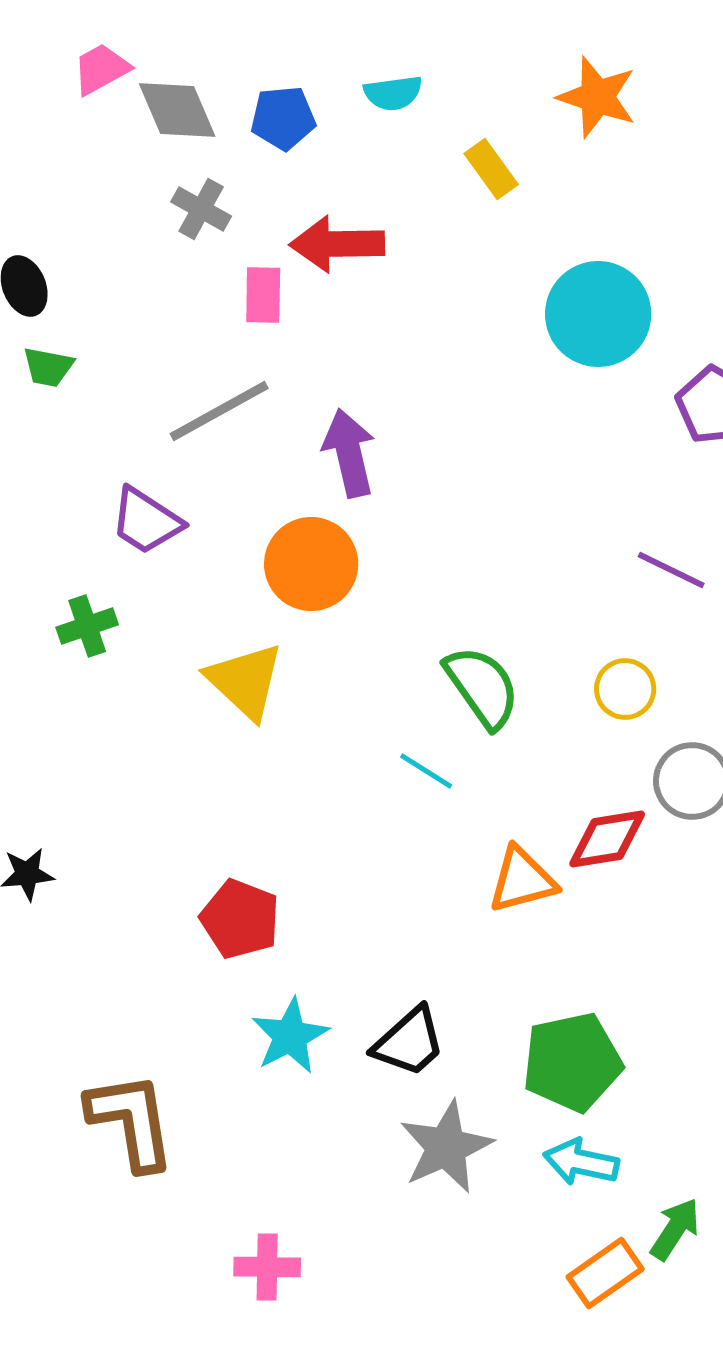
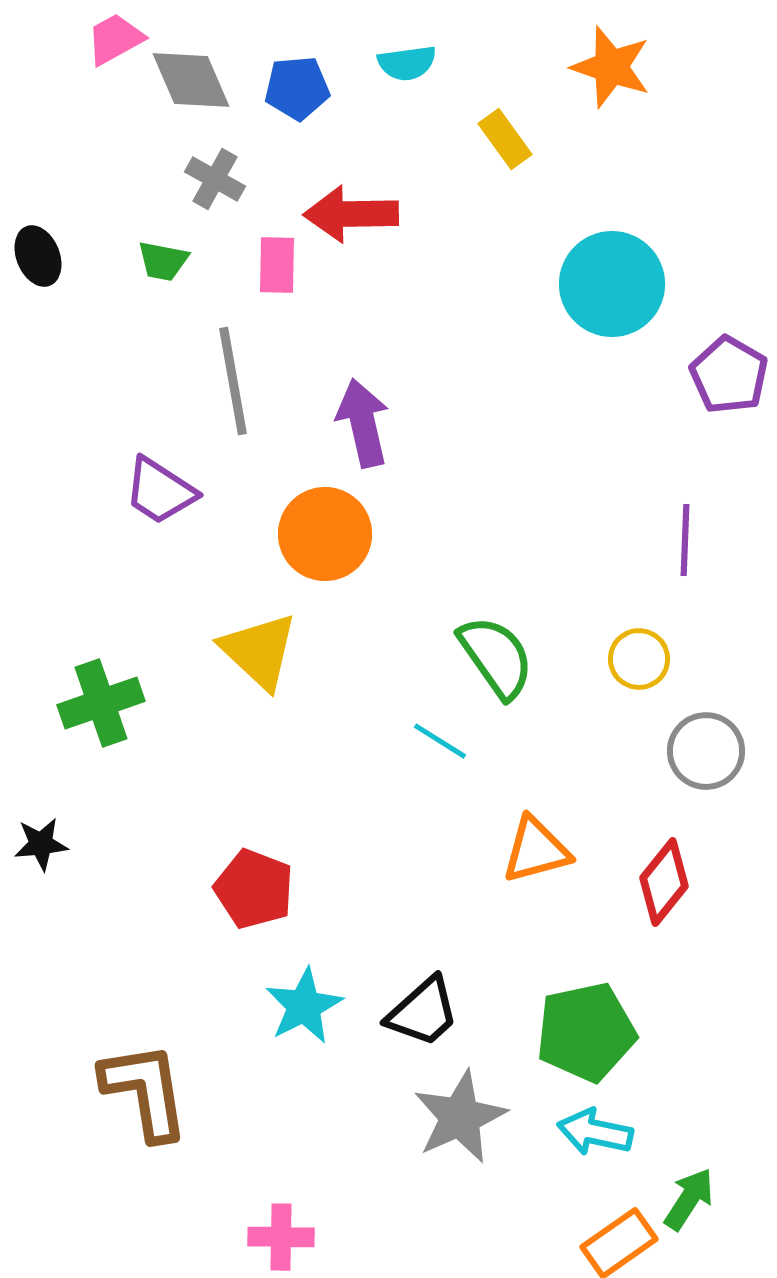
green trapezoid: (48, 367) -> (163, 261), moved
gray line: (219, 411) -> (233, 381), turned -71
purple line: (671, 570) -> (685, 540), turned 66
green cross: (87, 626) -> (101, 703), moved, size x1.4
red diamond: (607, 839) -> (664, 882), moved, turned -42

